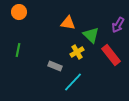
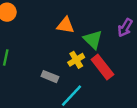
red rectangle: (111, 55) -> (102, 67), moved

